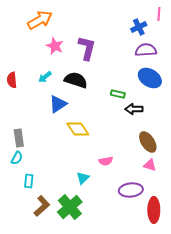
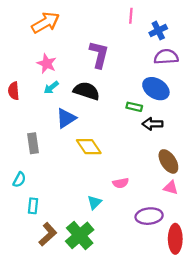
pink line: (159, 14) -> (131, 16), moved
pink star: (55, 46) -> (47, 64), moved
blue ellipse: (150, 78) -> (156, 89), moved
gray rectangle: (19, 138) -> (33, 143), moved

